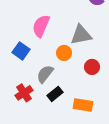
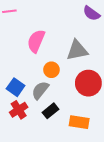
blue square: (21, 51) -> (16, 87), moved
orange circle: (64, 53) -> (51, 70), moved
red circle: (92, 67) -> (88, 83), size x1.6

